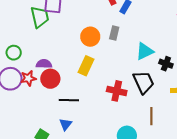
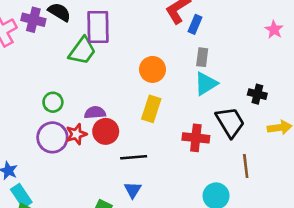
green trapezoid: (40, 17) -> (82, 51), turned 55
gray rectangle: (114, 33) -> (202, 57), moved
cyan triangle: (145, 51) -> (206, 84), moved

